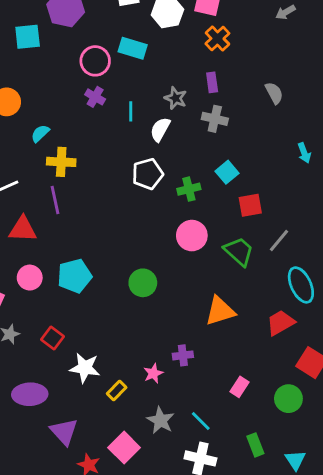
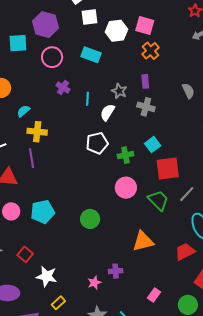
pink circle: (95, 61) -> (52, 57), moved
red square: (250, 205) -> (168, 168), size x1.4
yellow rectangle: (117, 390) -> (58, 303), moved

